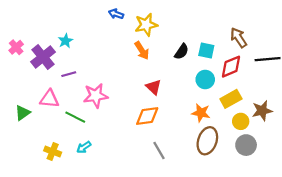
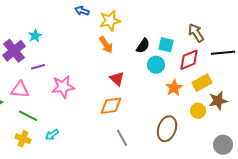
cyan circle: (205, 80) -> (156, 65), moved
yellow rectangle: (231, 99) -> (202, 83), moved
orange star: (201, 113) -> (174, 88), moved, turned 30
green line: (75, 117) -> (28, 116), moved
gray circle: (246, 145) -> (223, 145), moved

